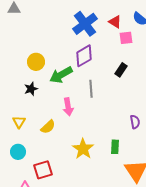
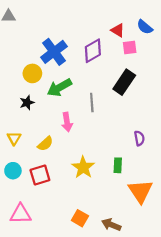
blue cross: (85, 24) -> (54, 52), moved
purple diamond: (84, 56) -> (93, 51), moved
black rectangle: (121, 70) -> (124, 82), size x1.6
red square: (43, 170) -> (40, 175), moved

